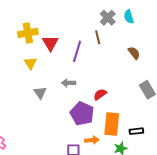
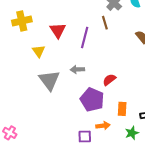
yellow cross: (28, 33) -> (22, 21), moved
gray triangle: (40, 93) -> (49, 80), size x1.6
orange rectangle: (112, 124) -> (122, 109), size x0.6

